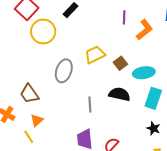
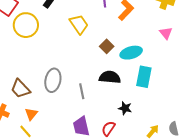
yellow trapezoid: (95, 55) -> (79, 24), moved, turned 90
gray ellipse: (64, 71) -> (53, 80), moved
black star: (153, 128) -> (125, 108), moved

